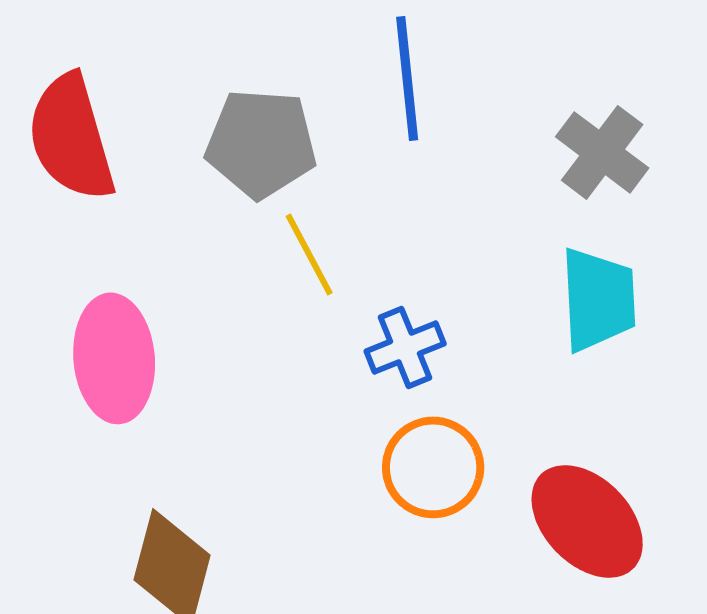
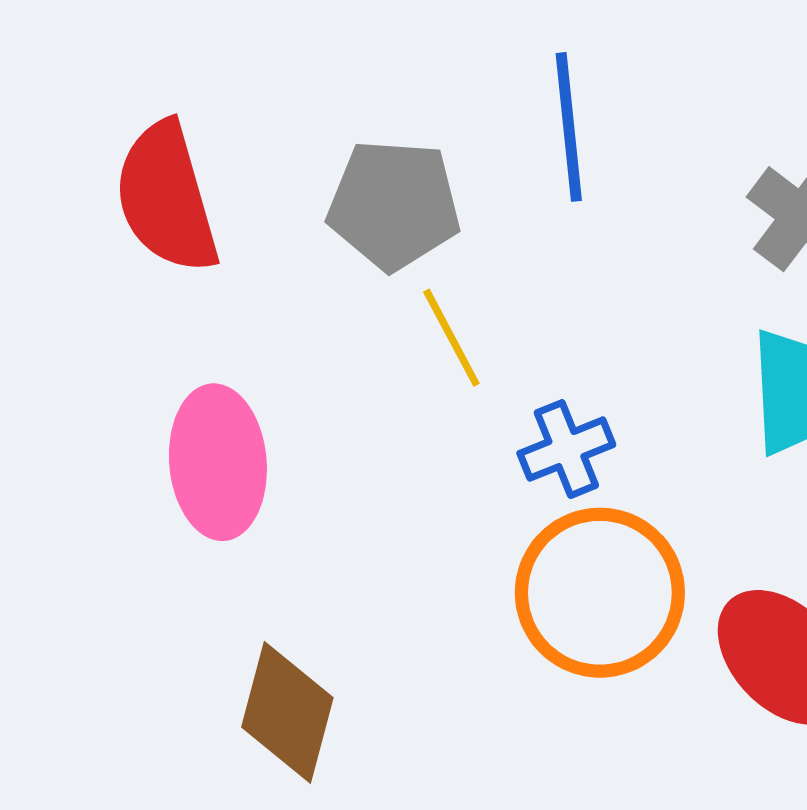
orange circle: (433, 467) -> (600, 593), size x1.4

